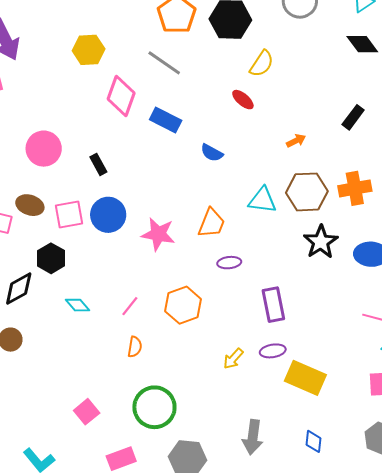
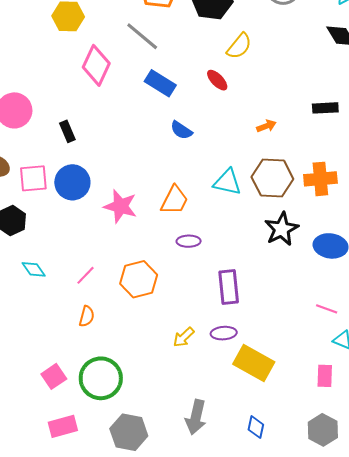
black rectangle: (353, 117) -> (325, 108), turned 45
blue rectangle: (166, 120) -> (160, 83), moved
pink square: (87, 412) -> (54, 376), moved

